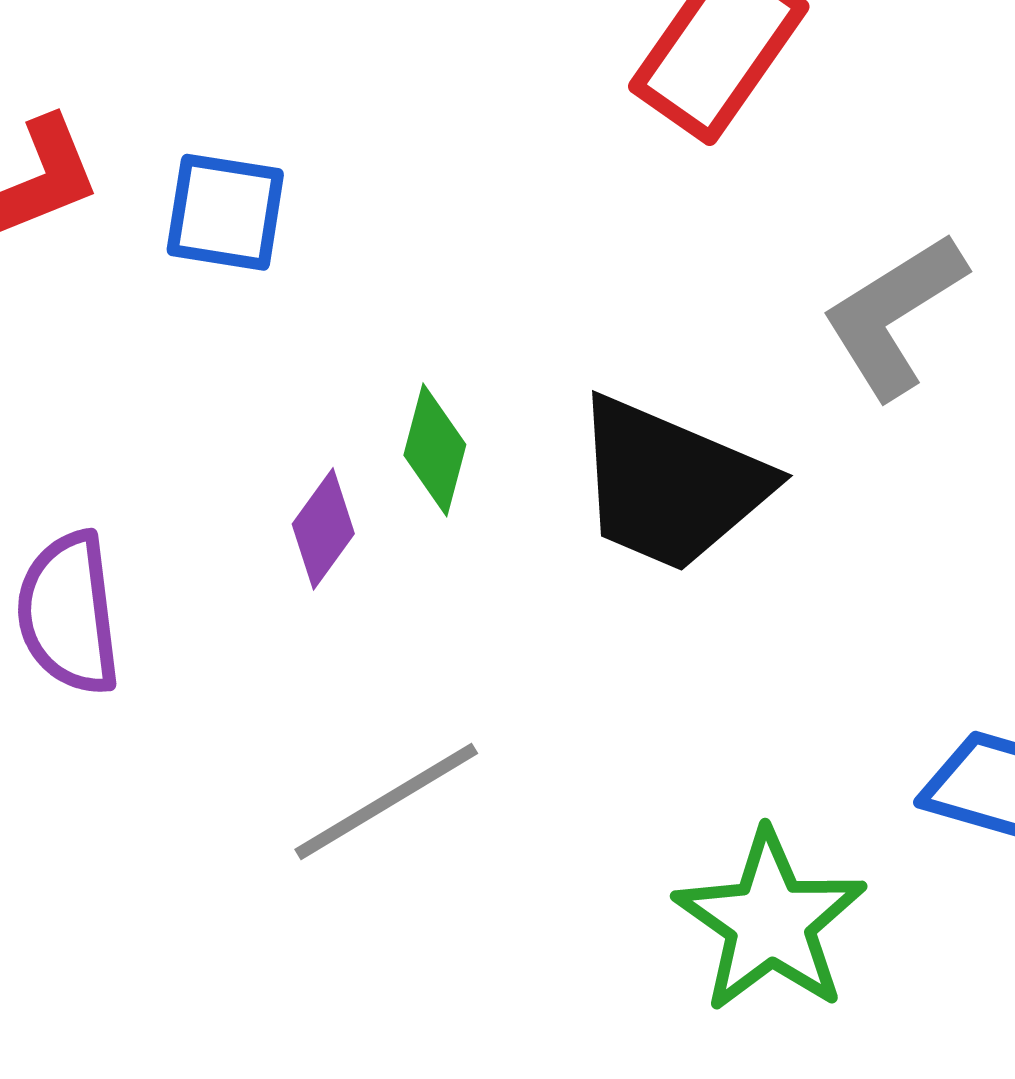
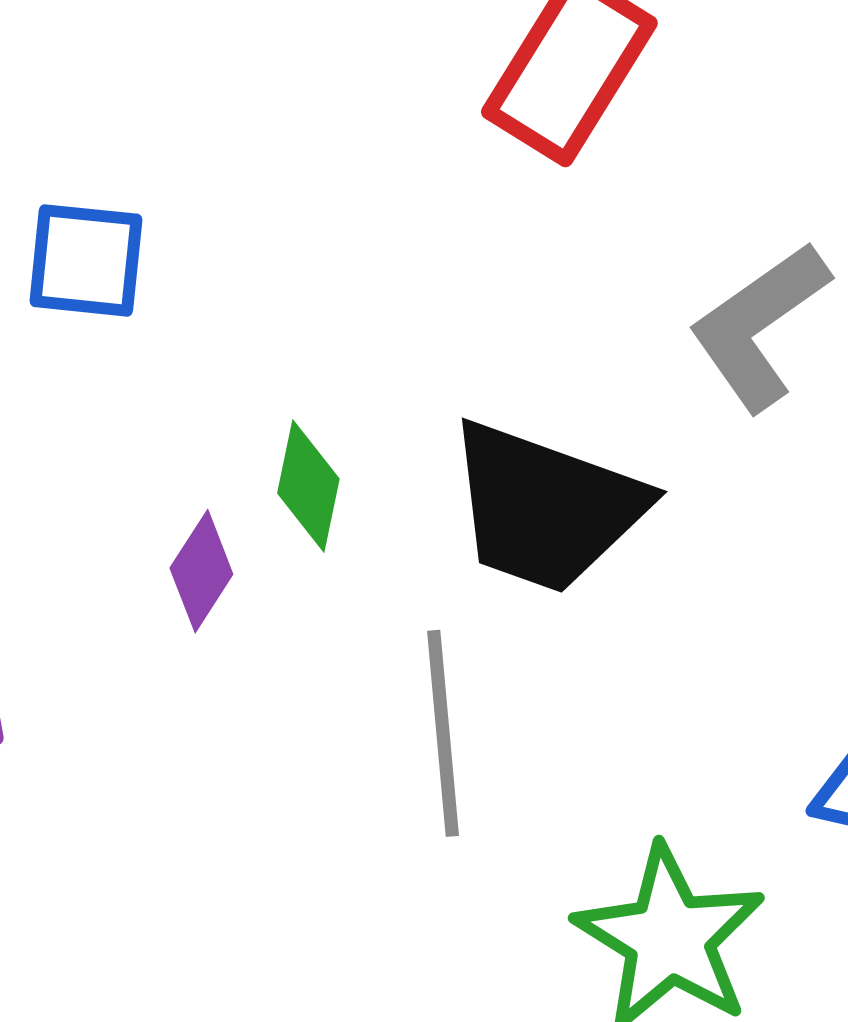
gray line: (386, 801) -> (443, 733), moved, turned -61

